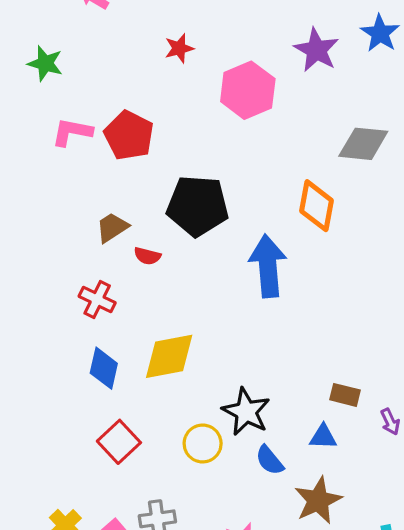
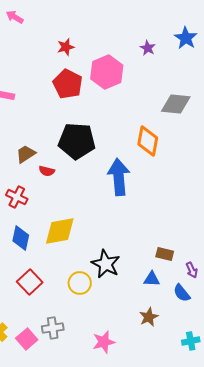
purple star: (316, 50) -> (148, 48), size x0.6
red pentagon: (129, 135) -> (68, 84), moved
blue semicircle: (270, 460) -> (182, 293), moved
brown star: (318, 500) -> (149, 317), size x0.7

